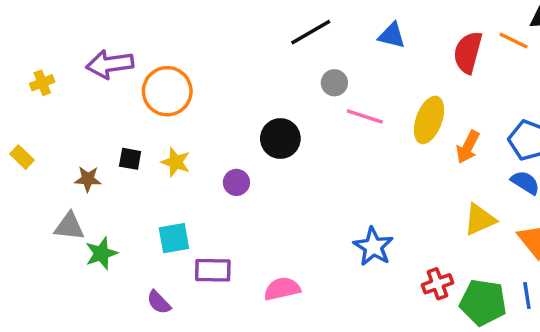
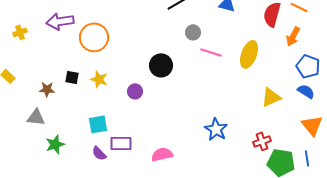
orange arrow: (468, 147) -> (293, 36), moved
yellow triangle: (480, 220) -> (271, 97), moved
green star: (101, 253) -> (55, 144), moved
red cross: (437, 284) -> (262, 141), moved
purple semicircle: (159, 302) -> (99, 153), moved

